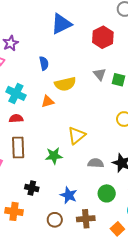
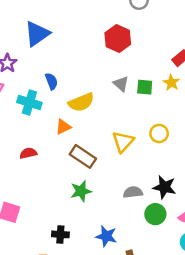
blue triangle: (61, 24) -> (37, 34), moved
cyan cross: (16, 93) -> (29, 102), moved
yellow triangle: (77, 135) -> (123, 142), moved
brown rectangle: (18, 148) -> (83, 156), moved, turned -45
green circle: (107, 193) -> (155, 214), moved

